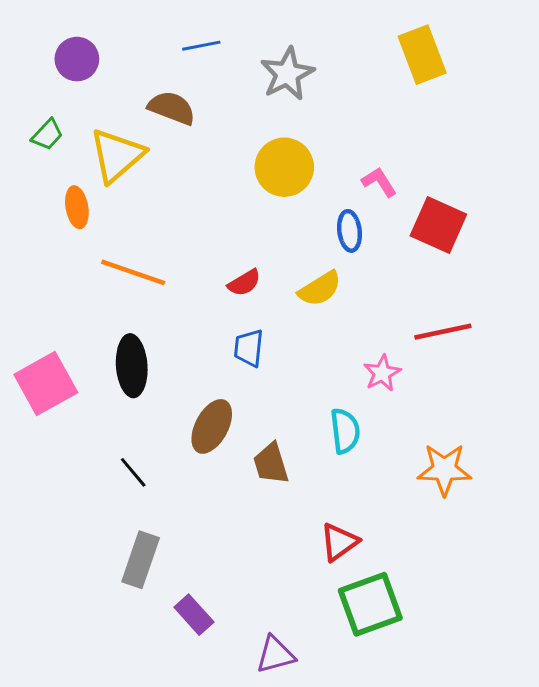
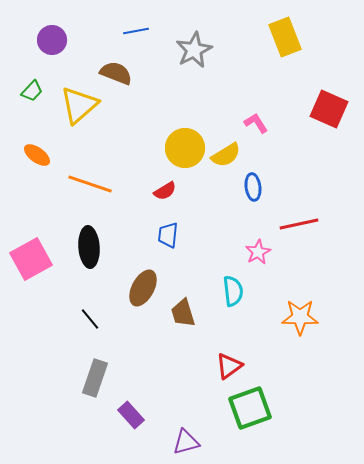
yellow circle: (284, 167) -> (185, 148), moved
orange ellipse: (77, 207) -> (37, 155), moved, turned -44
red square: (438, 225) -> (329, 109), moved
blue ellipse: (350, 231) -> (253, 187), moved
yellow semicircle: (320, 289) -> (226, 155), moved

